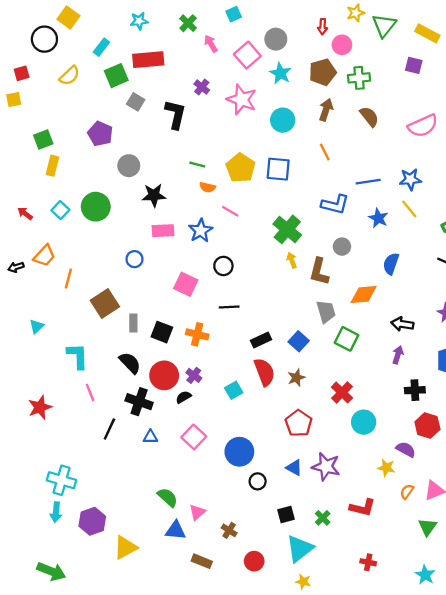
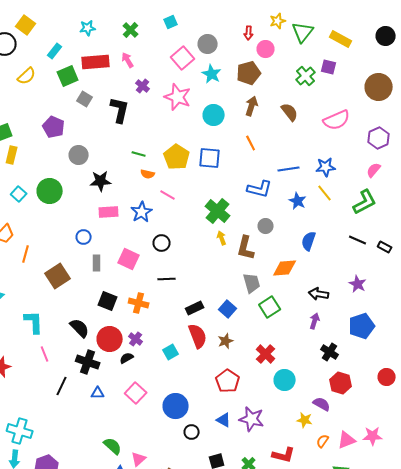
pink arrow: (211, 44) -> (128, 60), moved
green cross: (359, 78) -> (306, 76), moved, turned -36
gray rectangle: (133, 323) -> (97, 263), moved
green square: (346, 339) -> (270, 307), turned 30
black cross: (415, 390) -> (330, 352), turned 36

